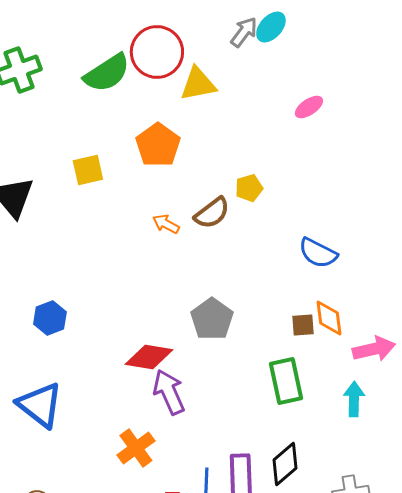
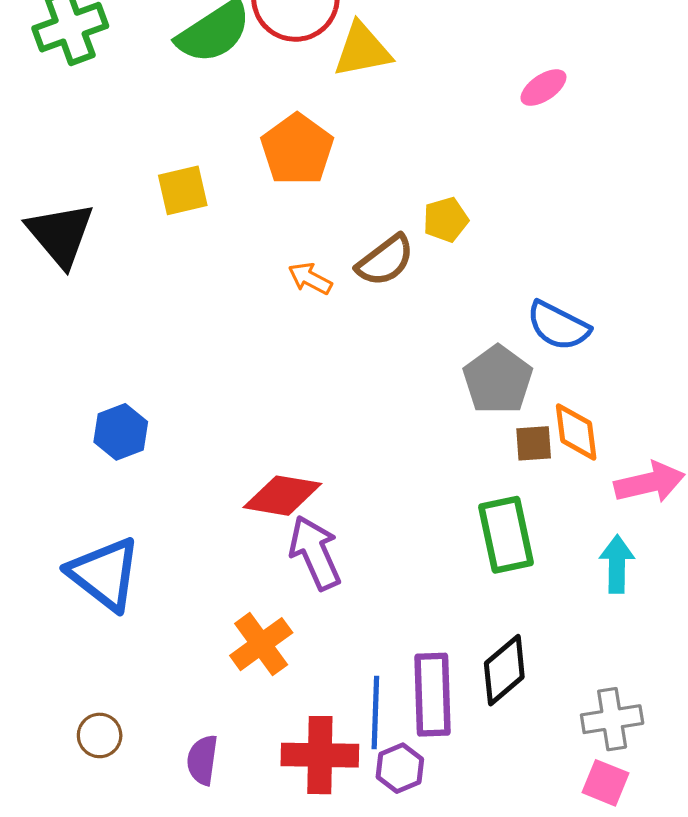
gray pentagon: (212, 319) -> (498, 380), moved

